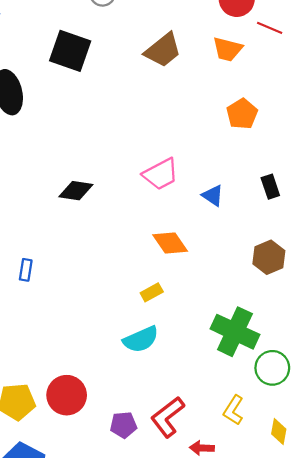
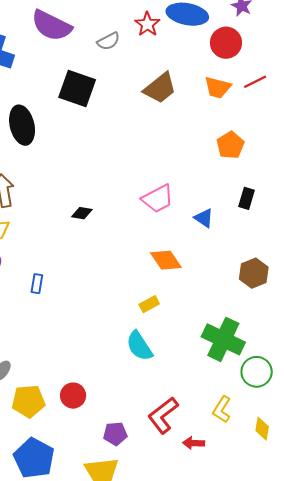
red line: (270, 28) -> (255, 82), moved, turned -50
black rectangle: (270, 187) -> (247, 198), moved, turned 35
black diamond: (76, 191) -> (82, 213), size x0.7
cyan semicircle: (141, 339) -> (139, 346), turned 80
red circle: (67, 395) -> (73, 396), size x0.7
purple pentagon: (123, 425) -> (115, 434), moved

